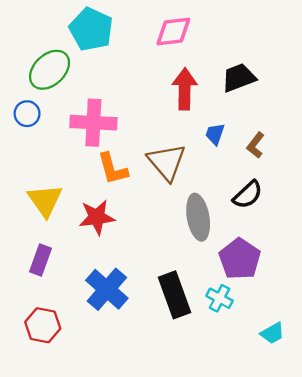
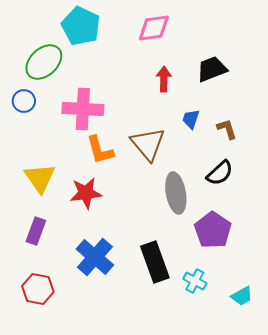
red arrow: (185, 89) -> (164, 79), size x0.7
brown L-shape: (256, 145) -> (227, 129), turned 125
cyan cross: (220, 298) -> (195, 281), moved

